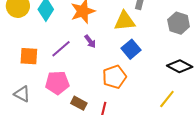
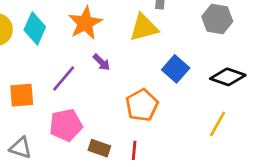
blue square: (131, 49) -> (176, 69), moved

